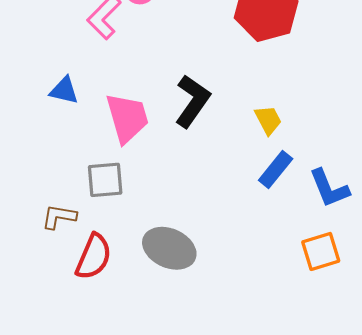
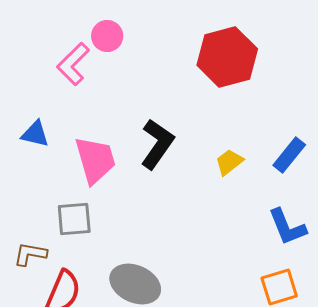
yellow trapezoid: (268, 120) -> (229, 162), turned -100
blue rectangle: (276, 169) -> (289, 155), moved

